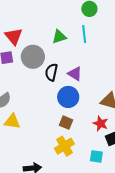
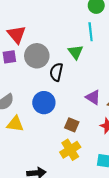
green triangle: (59, 37) -> (76, 52), moved, turned -49
purple triangle: (75, 74) -> (93, 97), moved
blue circle: (68, 97) -> (44, 103), moved

